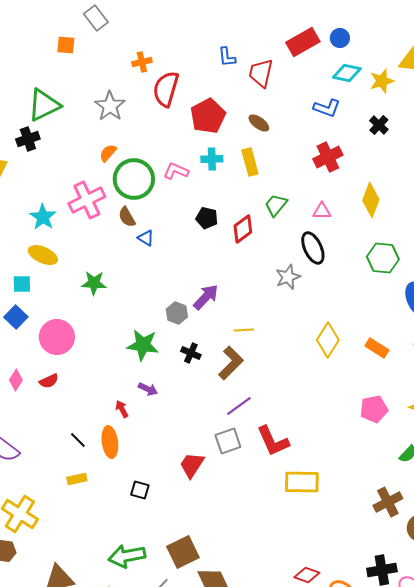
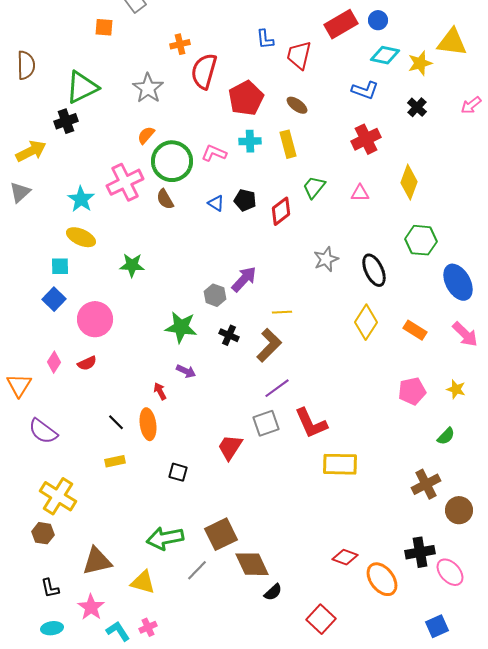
blue triangle: (146, 238) -> (216, 203), moved
black ellipse: (313, 248) -> (374, 270), moved

